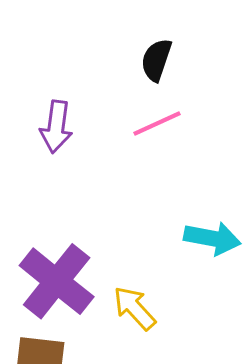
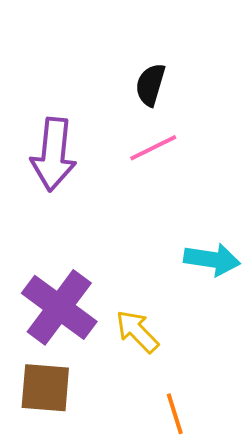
purple arrow: (56, 127) -> (53, 154), size x1.4

